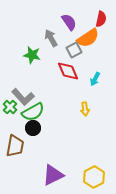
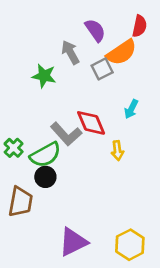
red diamond: (68, 71) -> (91, 123), moved
gray L-shape: (23, 97) -> (66, 134), moved

